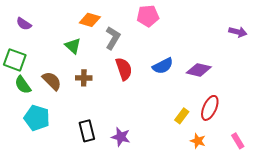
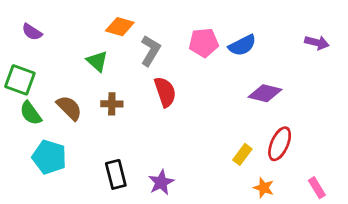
pink pentagon: (148, 16) -> (204, 43), moved
blue semicircle: (163, 66) -> (242, 45), moved
purple star: (121, 137) -> (161, 182), turned 30

